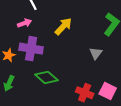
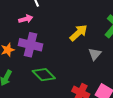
yellow arrow: (63, 26) -> (78, 33), moved

